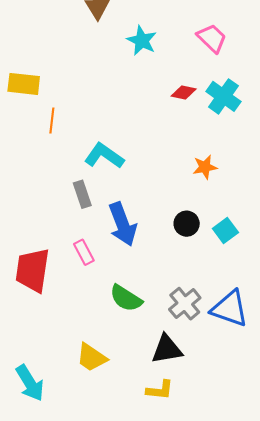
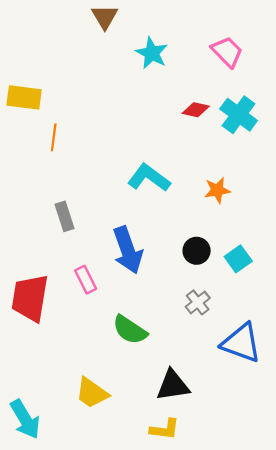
cyan L-shape: (104, 156) -> (149, 178), moved
gray rectangle: (82, 194) -> (64, 216), moved
gray cross: (185, 304) -> (198, 302), moved, size x0.7

